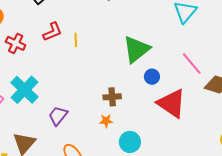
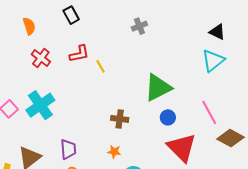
yellow line: (76, 40) -> (100, 66), turned -40
brown cross: (112, 97) -> (120, 119), moved
purple trapezoid: (58, 116) -> (68, 149), moved, turned 125

